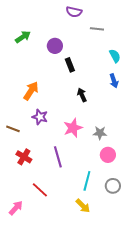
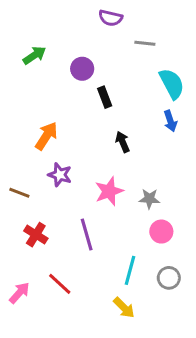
cyan semicircle: (115, 56) -> (172, 84), size x1.5
pink arrow: (16, 208) -> (19, 293), moved

